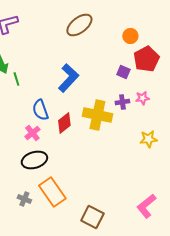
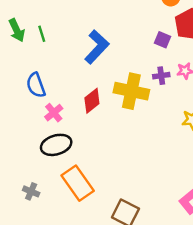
green line: (16, 79) -> (42, 34), moved
blue semicircle: (40, 110) -> (36, 85), moved
gray cross: (24, 199) -> (31, 191), moved

